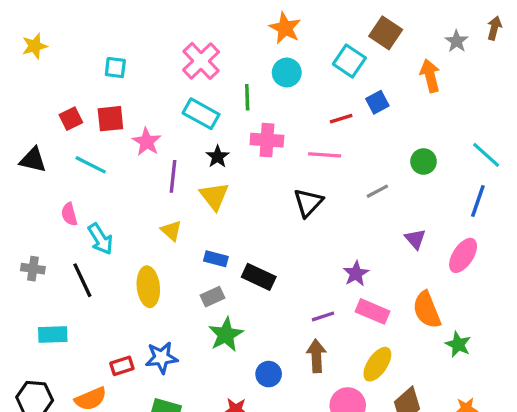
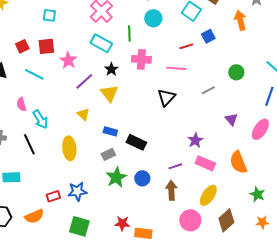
purple line: (173, 176) -> (84, 81), turned 42
green star: (458, 344) -> (257, 194), moved
blue circle: (269, 374) -> (142, 178), moved

